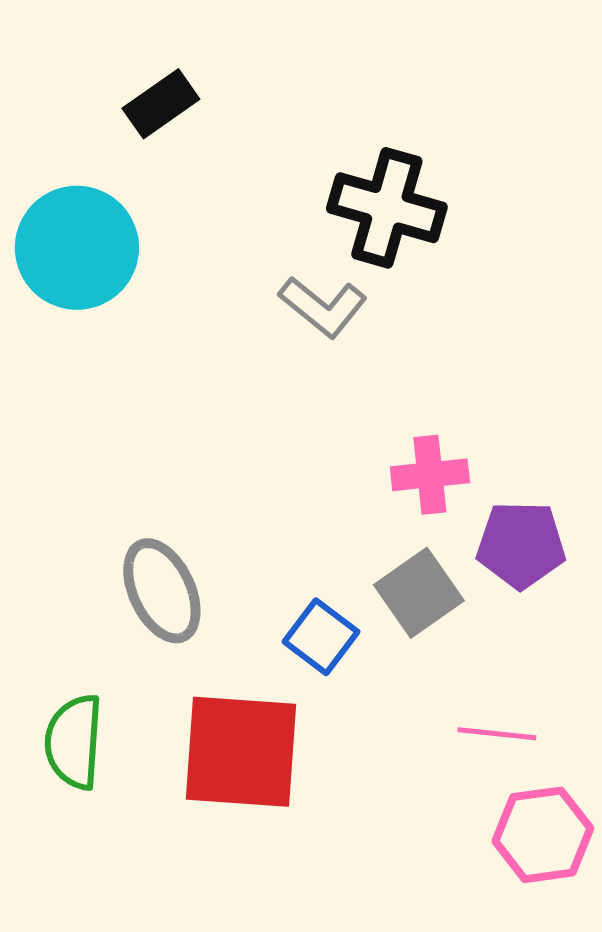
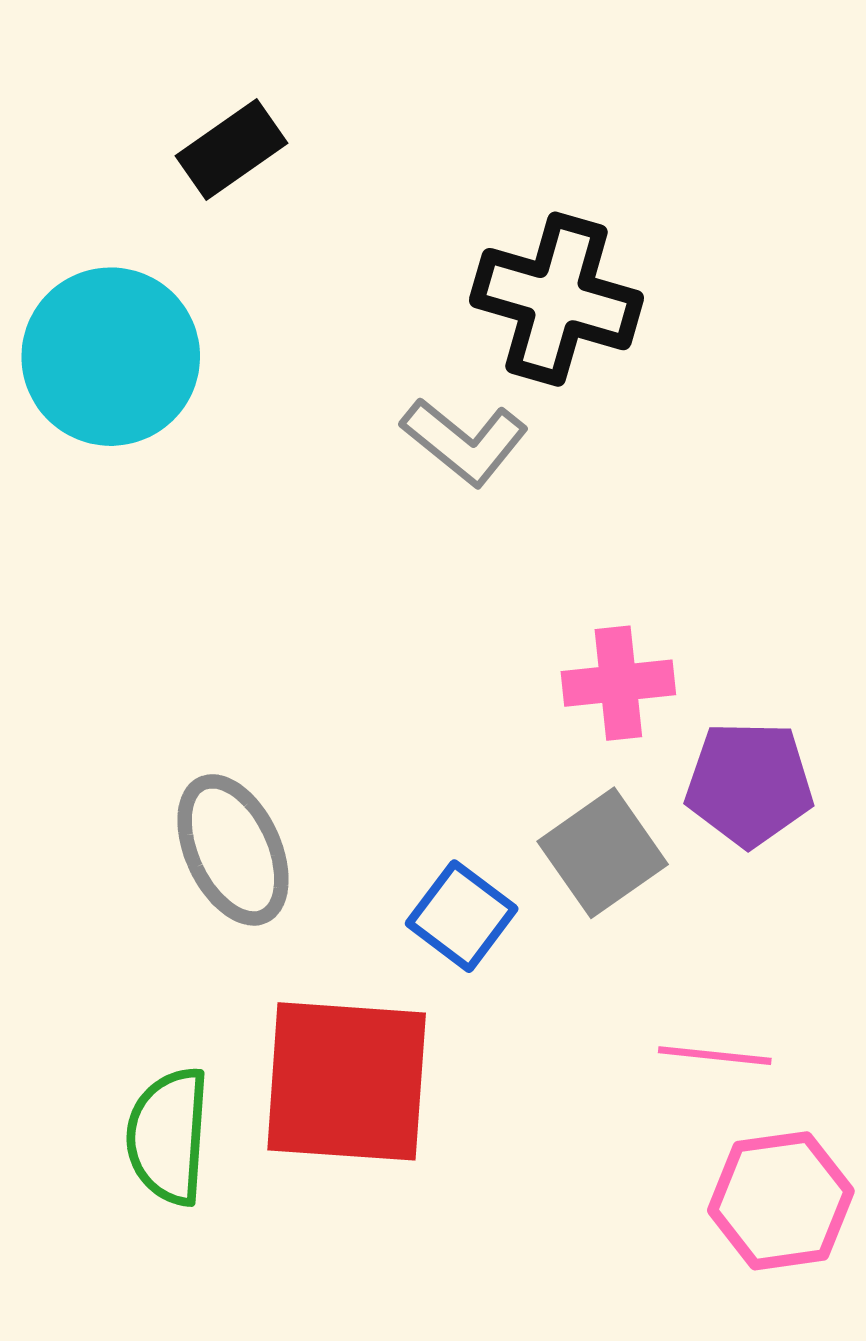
green semicircle: (74, 742) -> (168, 1136), moved

